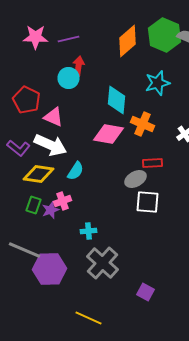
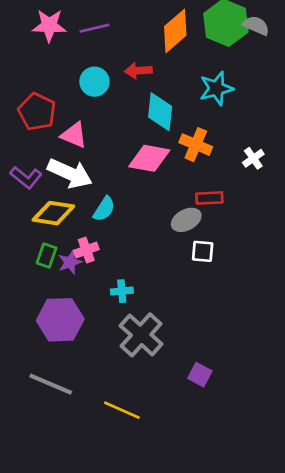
red arrow: (78, 66) -> (138, 71), moved, turned -102
white square: (148, 202) -> (203, 251), size x0.7
gray line: (24, 250) -> (51, 384), moved
purple hexagon: (50, 269) -> (60, 320), moved

